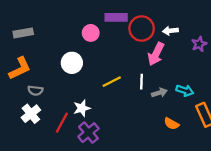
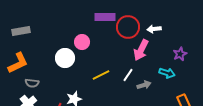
pink circle: (91, 33) -> (82, 42), moved
purple star: (199, 44) -> (180, 54), moved
white line: (142, 82) -> (128, 75), turned 32
cyan arrow: (185, 90) -> (167, 73), moved

